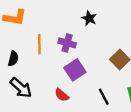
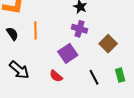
purple cross: (67, 43) -> (80, 29), moved
black semicircle: (13, 59) -> (12, 34), moved, turned -48

